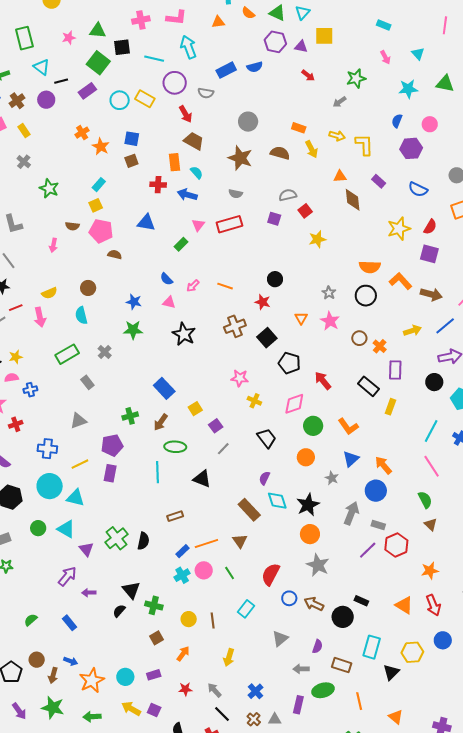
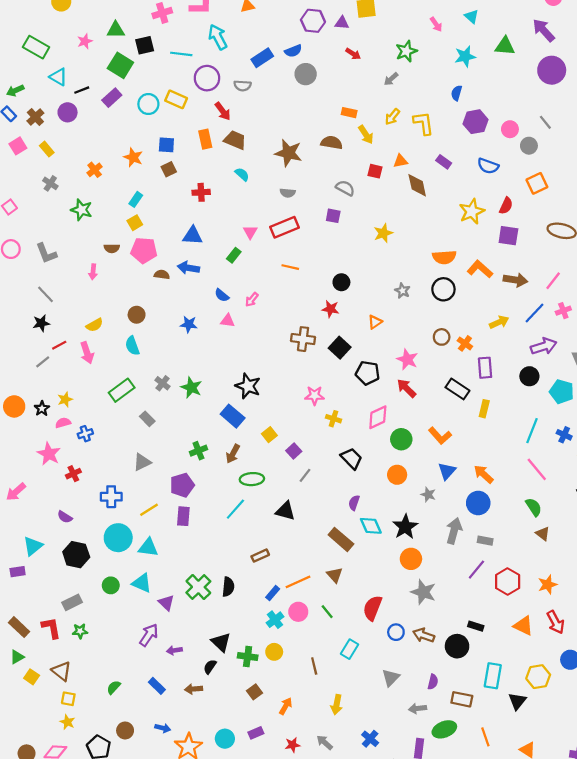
green rectangle: (24, 38) -> (36, 47), turned -40
gray circle: (248, 122) -> (306, 74), moved
pink circle: (430, 124) -> (510, 129), moved
orange cross: (82, 133) -> (95, 170), moved
yellow arrow: (337, 136) -> (392, 117), turned 119
orange rectangle: (174, 162) -> (205, 139), moved
blue arrow: (187, 195) -> (188, 268), moved
gray semicircle: (288, 195) -> (345, 188), turned 48
red square: (305, 211) -> (375, 171), moved, turned -32
orange line: (225, 286) -> (290, 267), moved
orange triangle: (301, 318) -> (375, 322), turned 32
pink star: (330, 321) -> (407, 359), moved
brown cross: (235, 326) -> (303, 339), turned 35
green star: (133, 330) -> (191, 387), moved, turned 30
black star: (184, 334) -> (248, 386), moved
cyan line: (158, 472) -> (235, 509), turned 50
red hexagon: (396, 545) -> (508, 581), moved
yellow circle: (189, 619) -> (274, 652), moved
brown arrow: (53, 675) -> (193, 689), moved, turned 77

